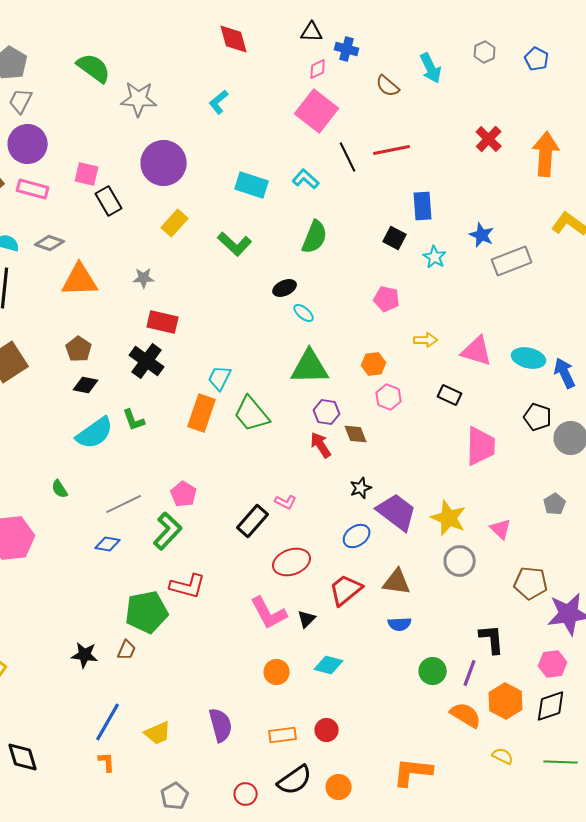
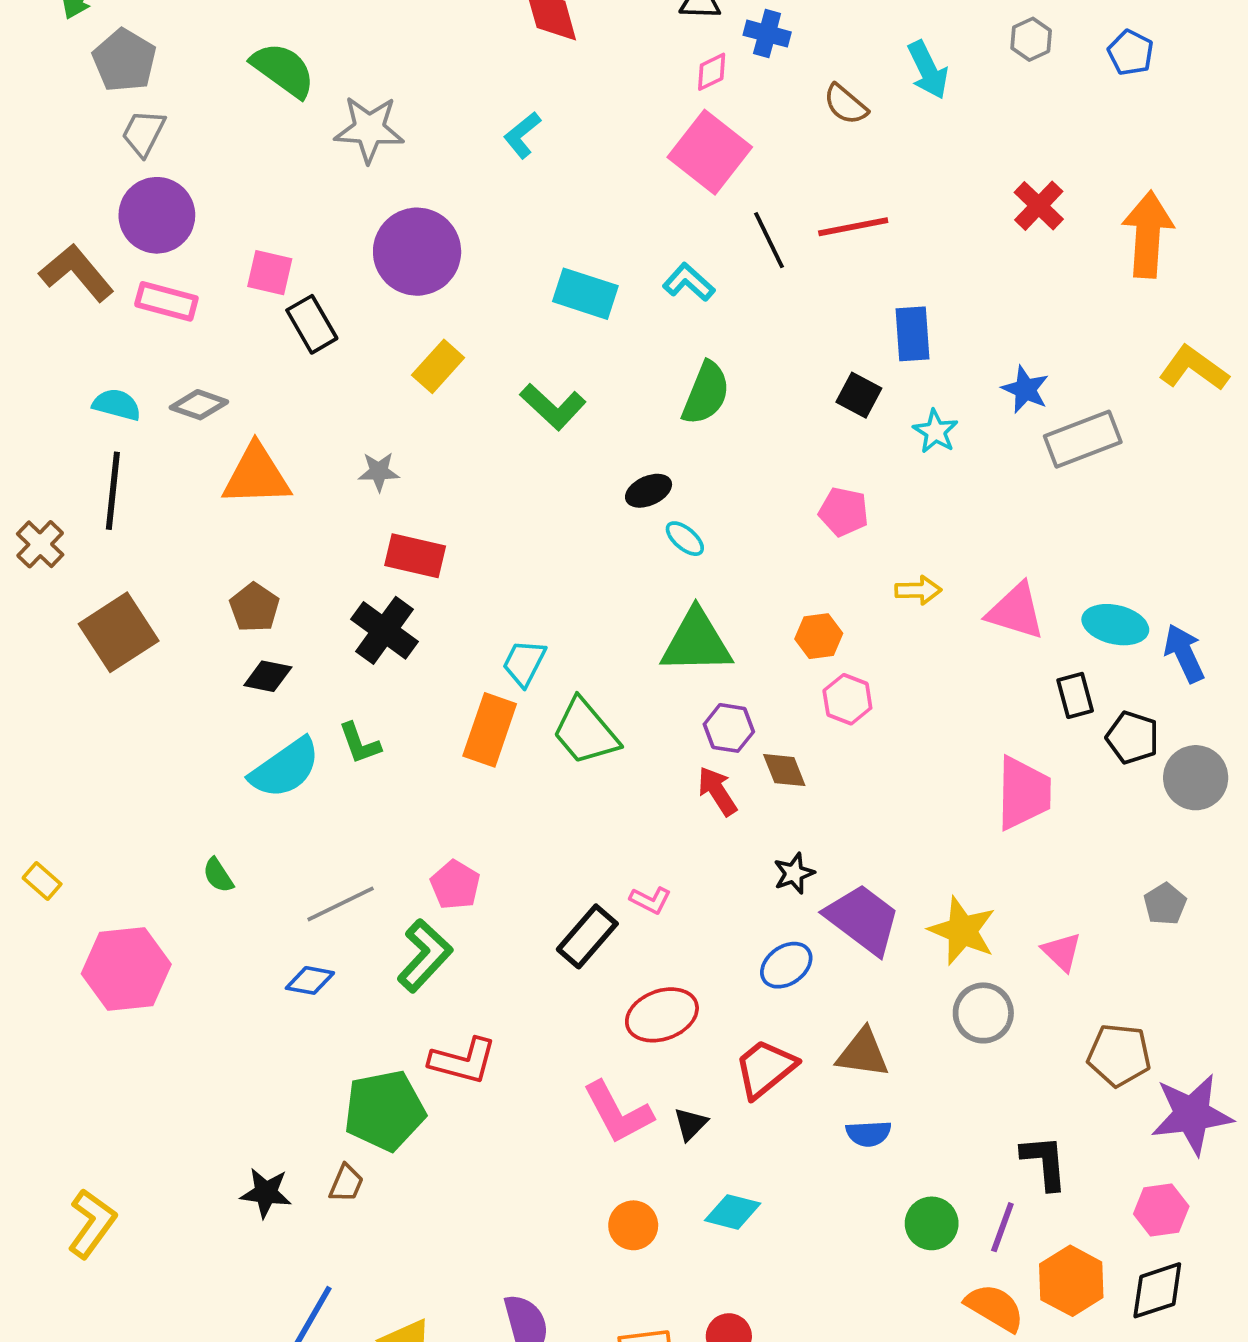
black rectangle: (450, 395) -> (1075, 695), moved, turned 50

